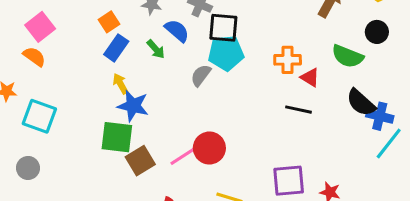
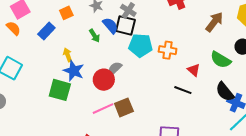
black square: (223, 28) -> (125, 25), moved
blue rectangle: (116, 48) -> (46, 31), moved
orange cross: (288, 60) -> (168, 50), moved
gray semicircle: (201, 75) -> (115, 69), moved
red circle: (209, 148) -> (104, 80), moved
brown square: (140, 161) -> (124, 107), moved

